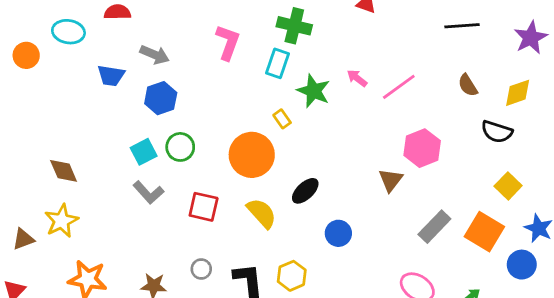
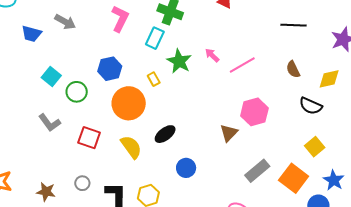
blue hexagon: (161, 98) -> (110, 69), moved
cyan square: (144, 152) -> (51, 77), moved, turned -30

